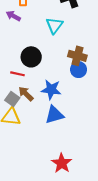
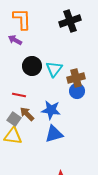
cyan triangle: (54, 25) -> (54, 69), moved
brown cross: (77, 56) -> (76, 78), turned -30
black circle: (31, 57) -> (32, 66), moved

